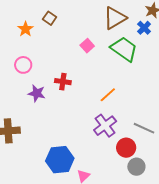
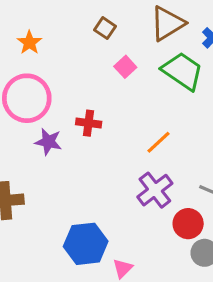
brown square: (50, 18) -> (105, 28), moved
pink circle: (23, 65) -> (27, 98), size x1.8

